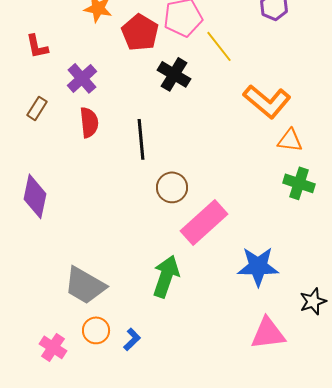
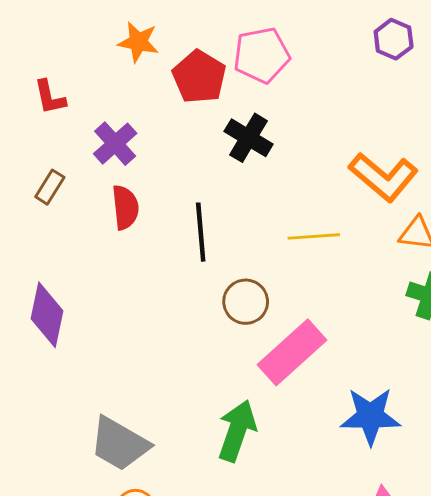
yellow line: (219, 46) -> (314, 236), moved, turned -56

